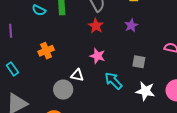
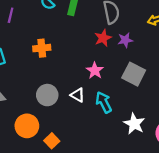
purple star: (131, 25) -> (125, 40), moved
gray square: (139, 62) -> (134, 74), moved, size x1.5
white triangle: (77, 75) -> (78, 95), moved

